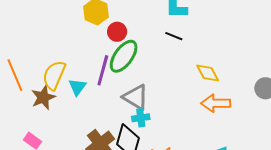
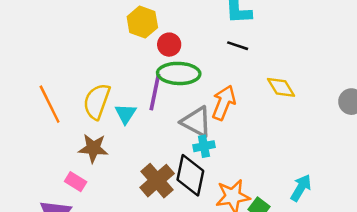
green ellipse: (124, 56) -> (179, 73), turned 60
brown star: (43, 97) -> (93, 148), moved, turned 30
orange arrow: (216, 103) -> (224, 103), moved, turned 116

